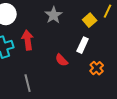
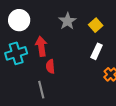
yellow square: (90, 20) -> (96, 25), moved
red semicircle: (62, 60) -> (50, 66), moved, turned 40

